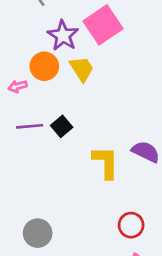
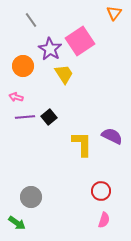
orange circle: (44, 66) -> (23, 66), moved
pink arrow: (18, 86) -> (16, 97), moved, turned 32

